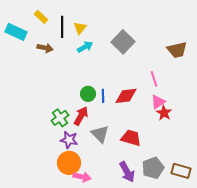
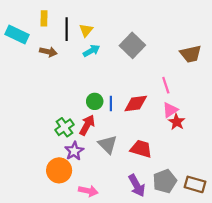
yellow rectangle: (41, 17) -> (44, 18), turned 48
purple star: (69, 140) -> (74, 151), turned 30
orange circle: (69, 163) -> (59, 170), moved

